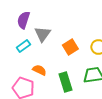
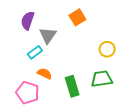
cyan rectangle: (23, 46) -> (35, 52), moved
orange square: (70, 47) -> (77, 17), moved

